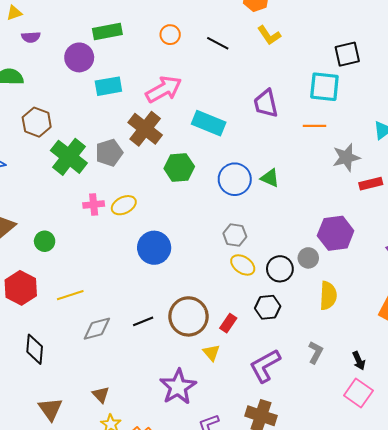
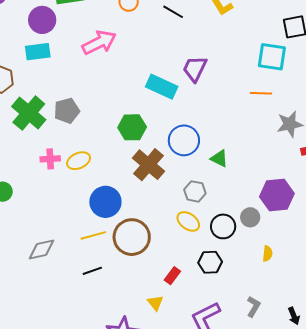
cyan rectangle: (108, 86) -> (38, 52), moved
pink arrow: (164, 89) -> (99, 43), moved
purple trapezoid: (266, 103) -> (195, 69), moved, turned 36
brown cross: (145, 129) -> (148, 165), moved
green triangle: (270, 178) -> (219, 158), moved
gray hexagon: (235, 235) -> (195, 191), moved
yellow line: (70, 295) -> (93, 235), moved
yellow semicircle: (328, 296) -> (267, 254), size x0.6
brown circle: (189, 316) -> (132, 237), moved
gray diamond: (97, 329) -> (42, 250), moved

